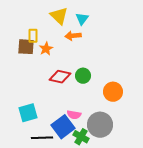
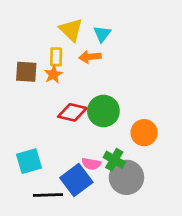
yellow rectangle: (33, 36) -> (56, 57), moved
green circle: (83, 76) -> (103, 111), size x1.5
green cross: (81, 137) -> (114, 160), moved

